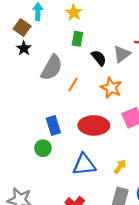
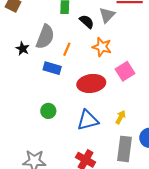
black star: (24, 48) -> (22, 49), moved
blue rectangle: (53, 126) -> (52, 68), moved, turned -48

